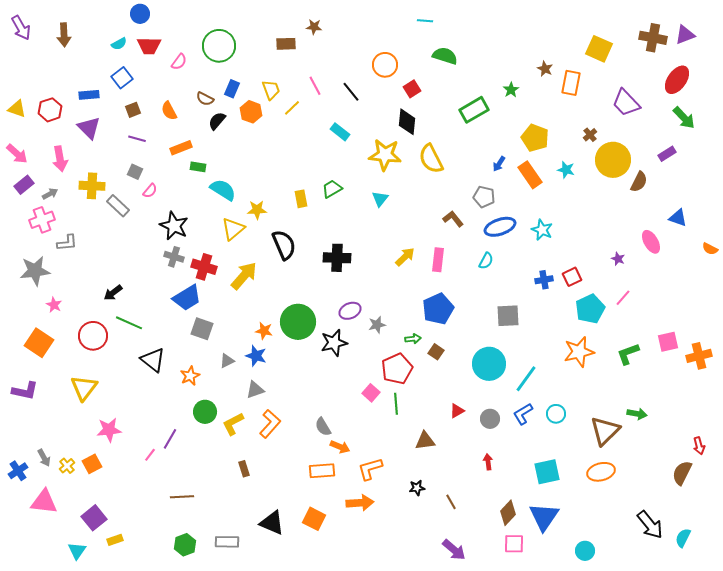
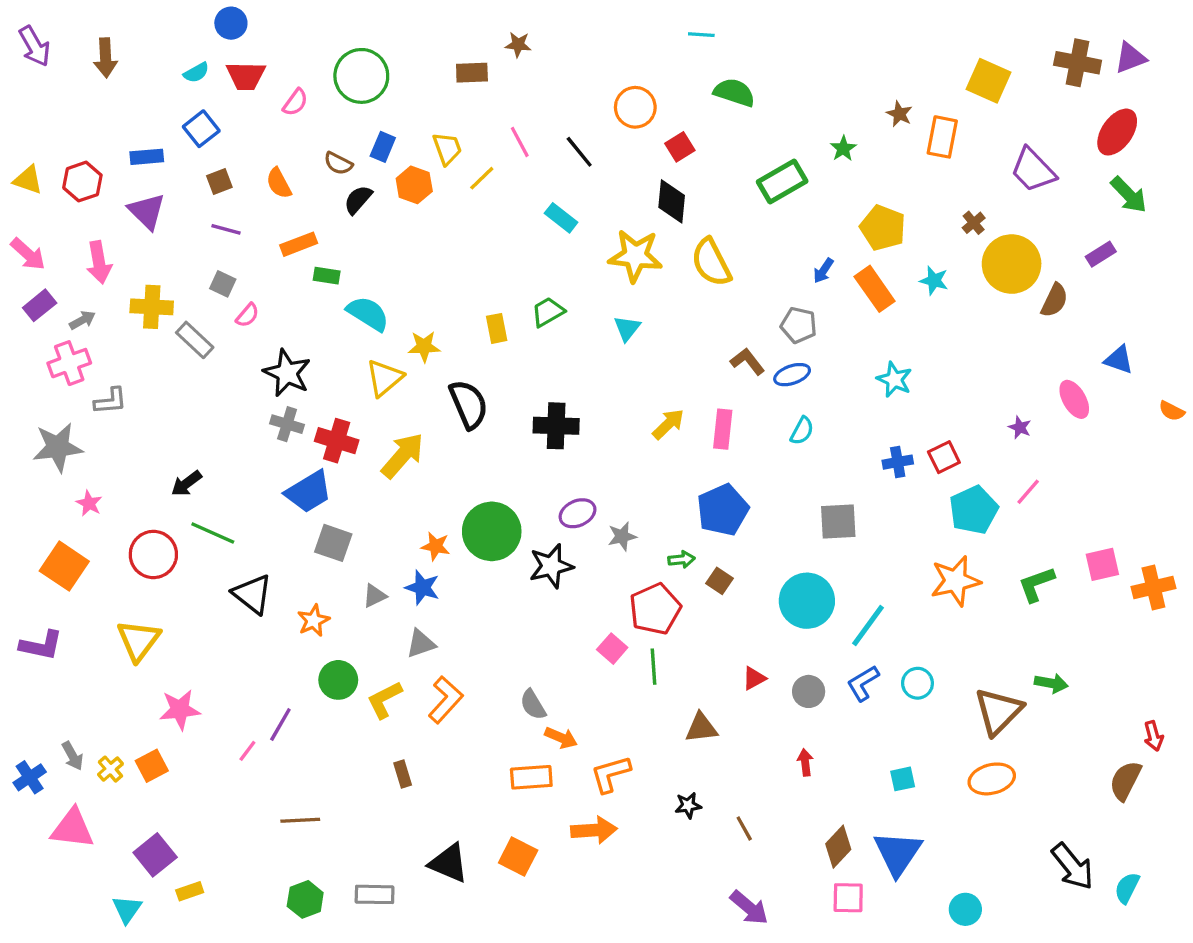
blue ellipse: (500, 227) -> (792, 375), moved, size x0.7
cyan square: (547, 472) -> (903, 779), size x0.6

